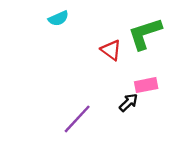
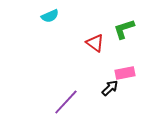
green L-shape: (145, 34) -> (124, 29), size x0.7

